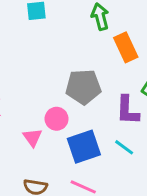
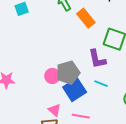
gray pentagon: (83, 87) -> (68, 73), moved
pink triangle: (32, 137) -> (55, 110), moved

